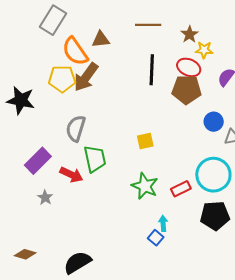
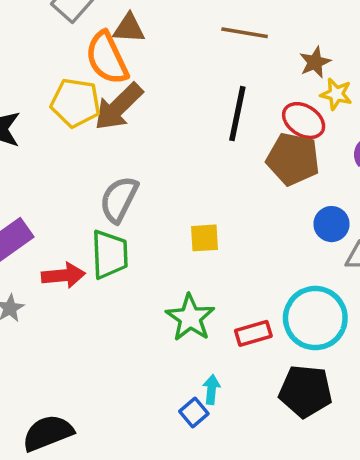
brown triangle: (101, 40) -> (129, 28), moved
gray semicircle: (76, 128) -> (119, 199), moved
red arrow: (71, 175) -> (63, 275), turned -40

